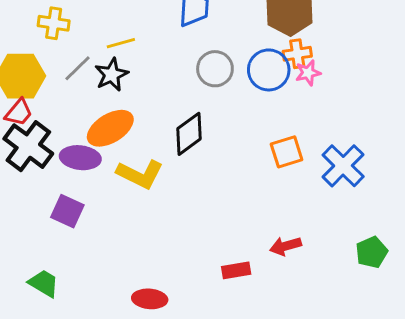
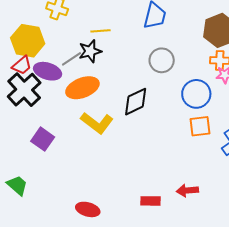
gray line: (77, 68) -> (71, 59), moved
blue circle: (269, 70) -> (196, 94), moved
purple ellipse: (80, 158) -> (48, 71), moved

